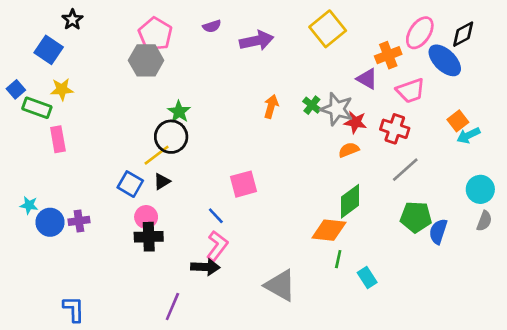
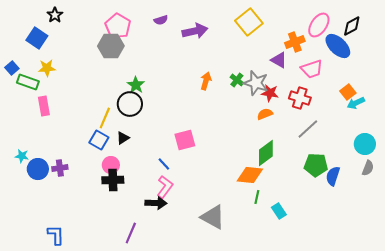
yellow line: (157, 155) -> (105, 118), moved, turned -30

